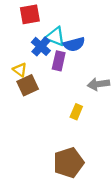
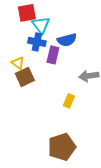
cyan triangle: (55, 37) -> (41, 25), moved, turned 30
blue cross: (41, 46) -> (37, 42), turned -30

